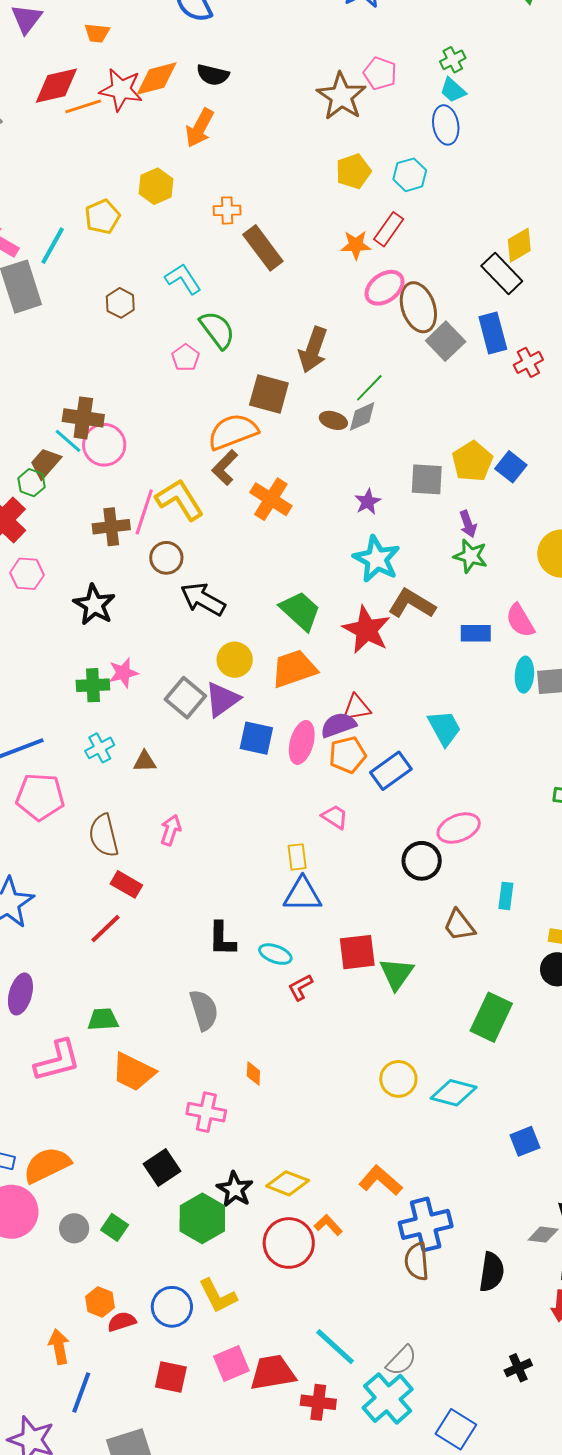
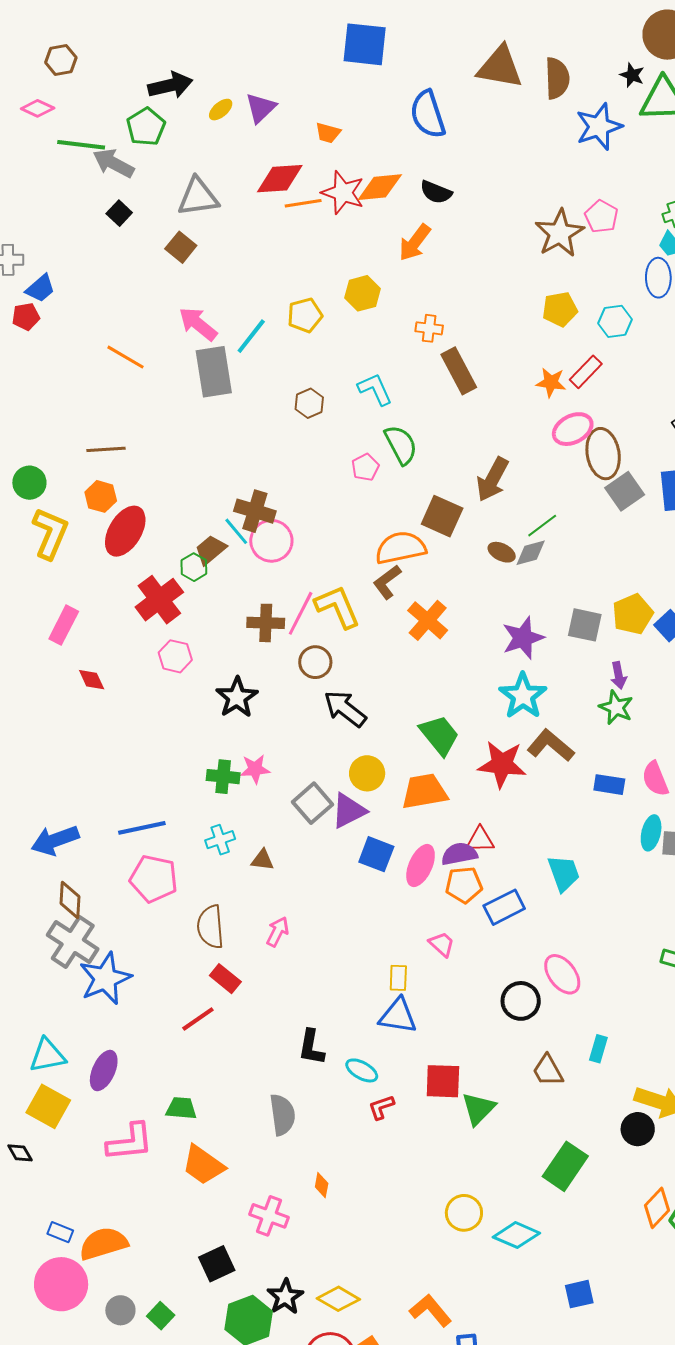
purple star: (368, 502) -> (523, 638), size x1.6
red star: (367, 630) -> (502, 764), turned -30
pink ellipse: (459, 828) -> (562, 974), turned 66

